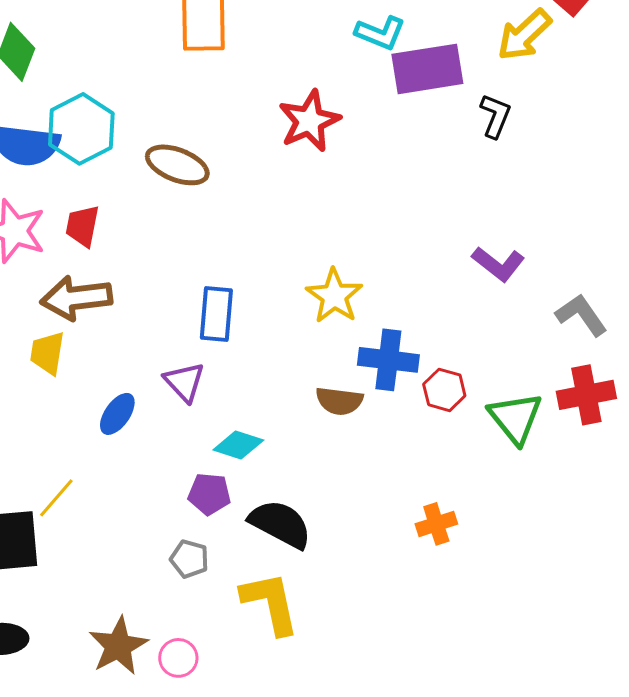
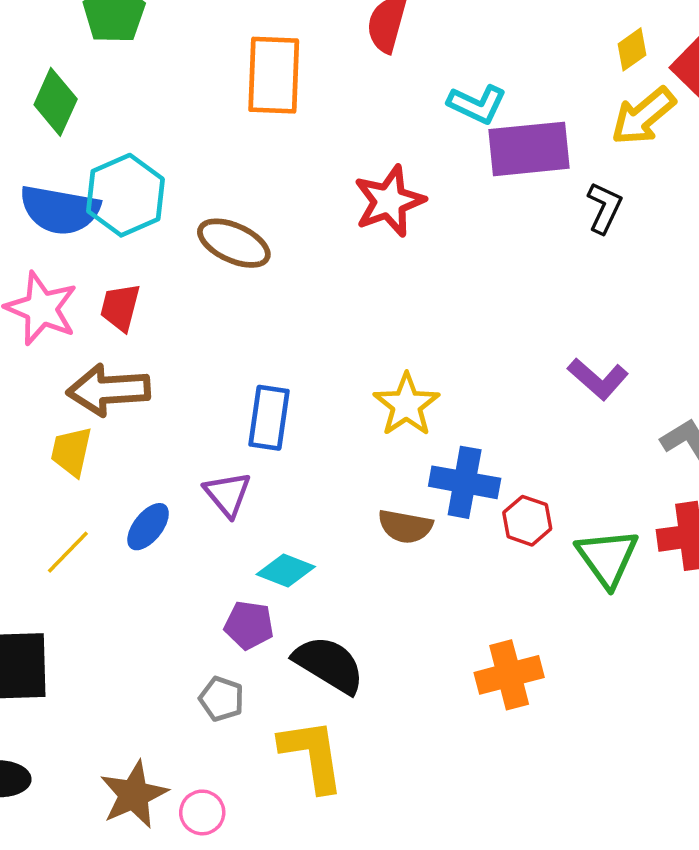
yellow line: (56, 498) -> (68, 552), moved
orange cross: (436, 524) -> (509, 675), size x1.4

